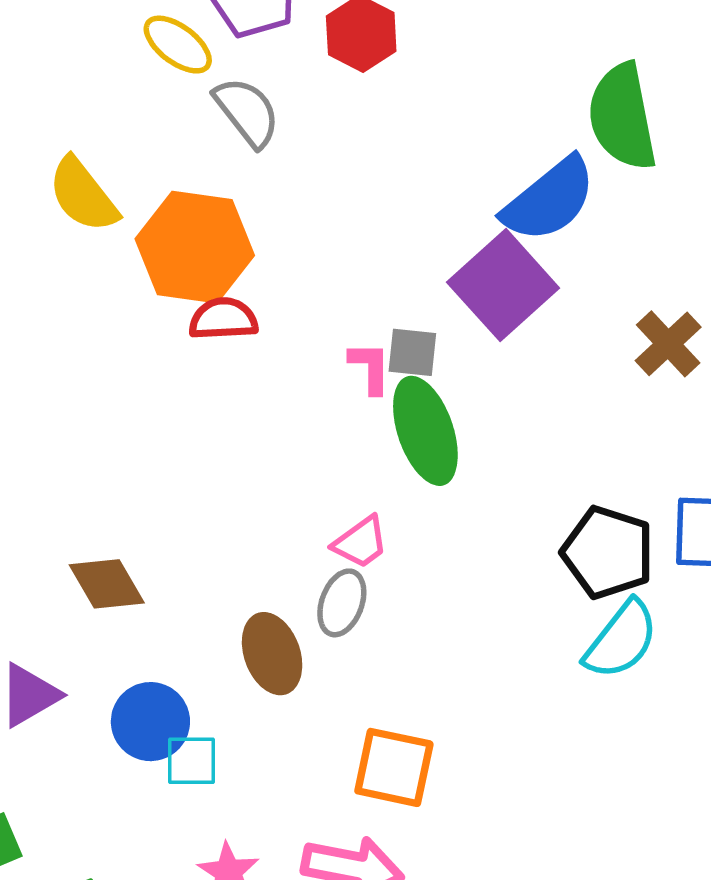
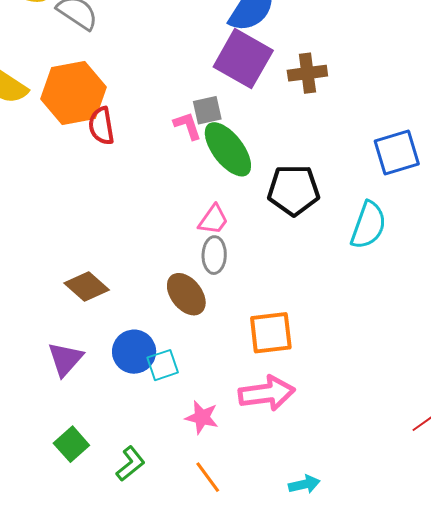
red semicircle: (223, 319) -> (101, 126), turned -78
brown cross: (668, 344) -> (307, 73), moved, turned -36
black pentagon: (608, 552) -> (294, 190), moved

